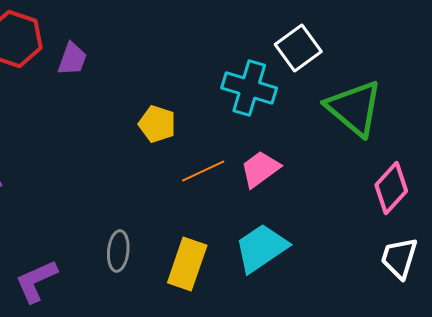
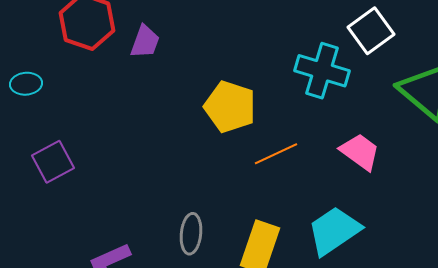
yellow pentagon: (157, 124) -> (230, 107), size x1.4
pink trapezoid: (260, 169) -> (360, 152), moved, turned 72

